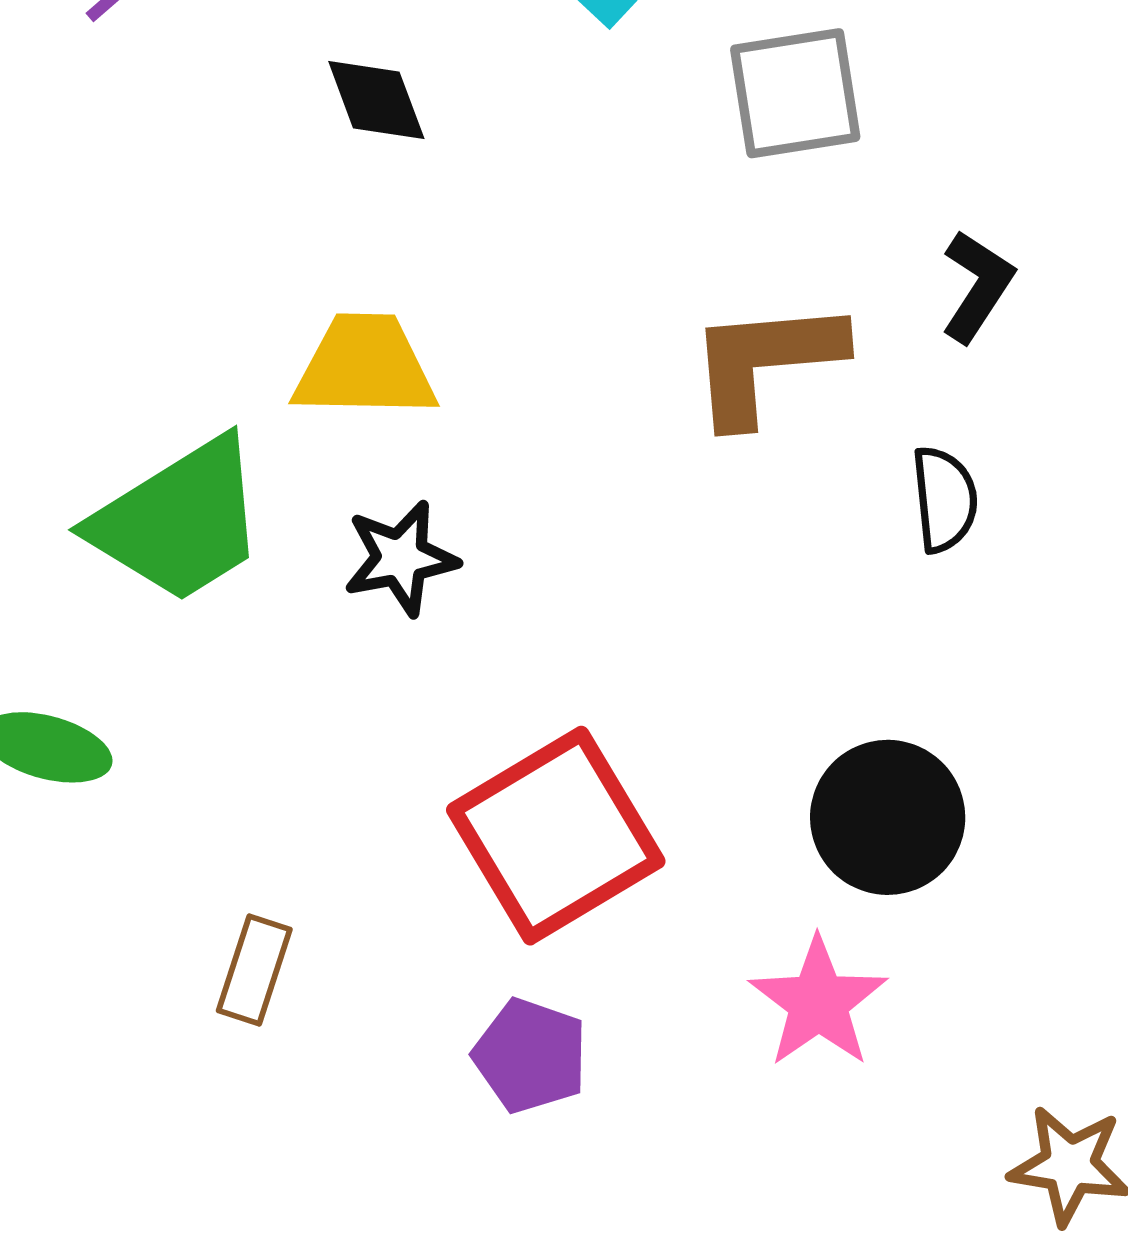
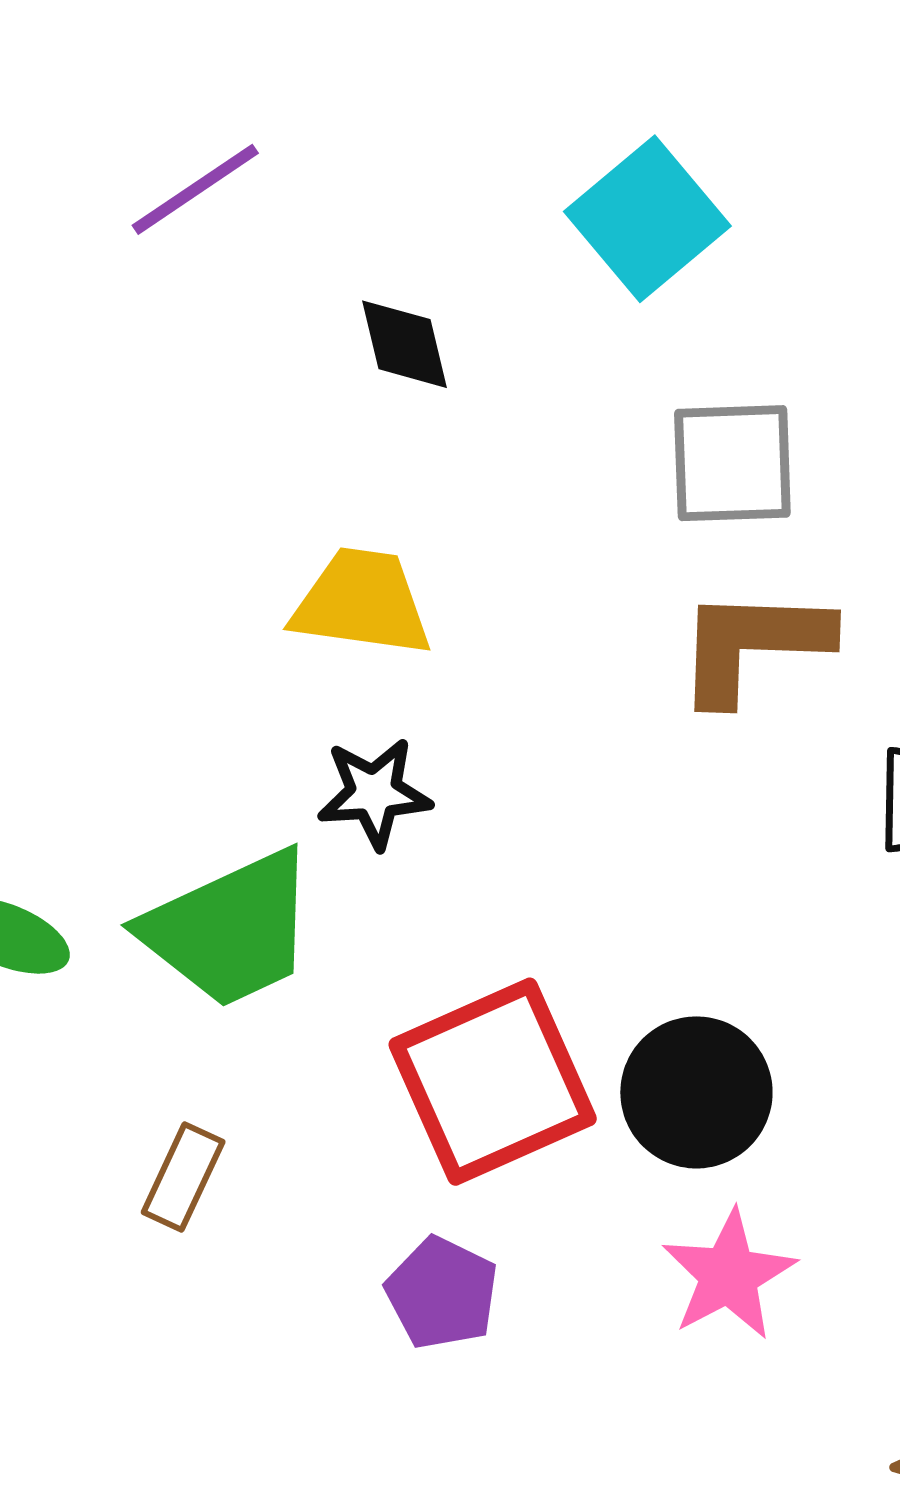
gray square: (795, 93) -> (732, 463), moved
green trapezoid: (179, 521) -> (230, 929), moved
black circle: (888, 817) -> (696, 1092), moved

